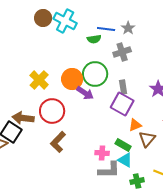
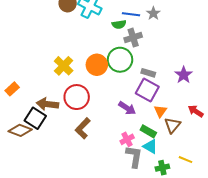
gray cross: (122, 52) -> (133, 38), moved
gray rectangle: (123, 87) -> (148, 73), turned -64
purple arrow: (85, 93) -> (127, 108), moved
orange triangle: (135, 125) -> (160, 111), turned -32
pink cross: (102, 153) -> (127, 139), turned -32
gray L-shape: (109, 170) -> (134, 157), turned -80

